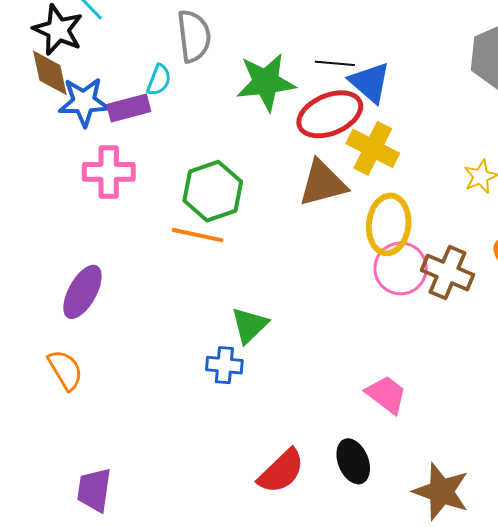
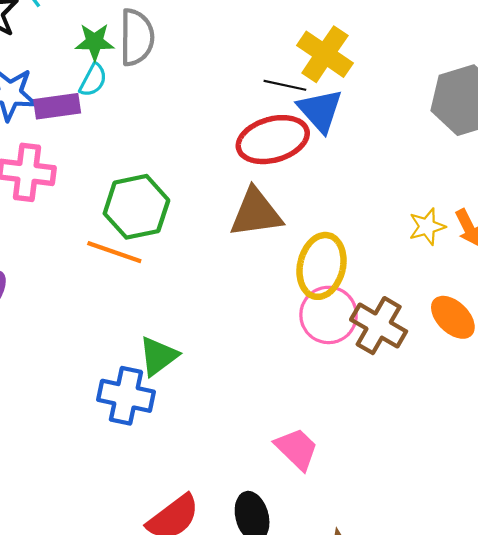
green star: (266, 82) -> (95, 42), moved, size x0.6
yellow cross: (373, 148) -> (325, 54), moved
blue cross: (224, 365) -> (126, 396), size x1.4

